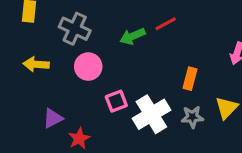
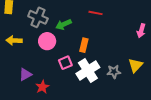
red line: (166, 24) -> (96, 13), turned 40
green arrow: (133, 36) -> (63, 24), moved
orange rectangle: (190, 79) -> (84, 45), moved

